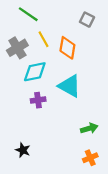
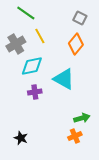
orange diamond: (67, 48) -> (76, 44), moved, turned 30
orange cross: (90, 158) -> (75, 136), moved

